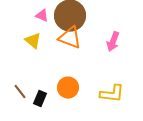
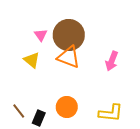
pink triangle: (42, 16) -> (41, 35), turned 32

